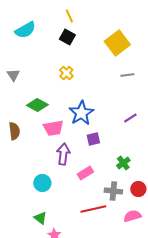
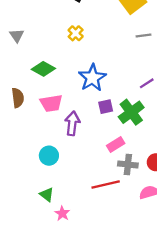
pink trapezoid: (53, 128) -> (51, 103), moved
green cross: (123, 163) -> (131, 112), moved, size x1.6
pink rectangle: (85, 173) -> (116, 144), moved

